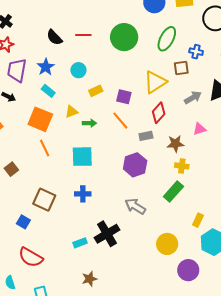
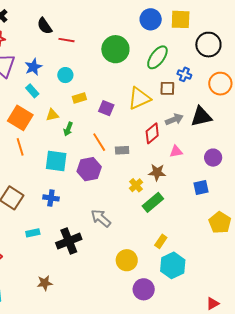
red line: (83, 35) -> (66, 40), moved
black semicircle: (54, 37) -> (45, 26), moved
red diamond: (159, 113) -> (152, 133), moved
orange line: (120, 121) -> (99, 142), moved
green arrow: (89, 123) -> (68, 129), turned 104
brown star: (175, 144) -> (157, 172), moved
purple hexagon: (135, 165) -> (89, 169), moved
yellow cross: (182, 166) -> (136, 185), moved, turned 32
green rectangle: (173, 191) -> (153, 202), moved
cyan rectangle: (80, 243) -> (33, 233), moved

